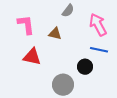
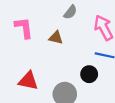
red triangle: (32, 57) -> (28, 81), moved

